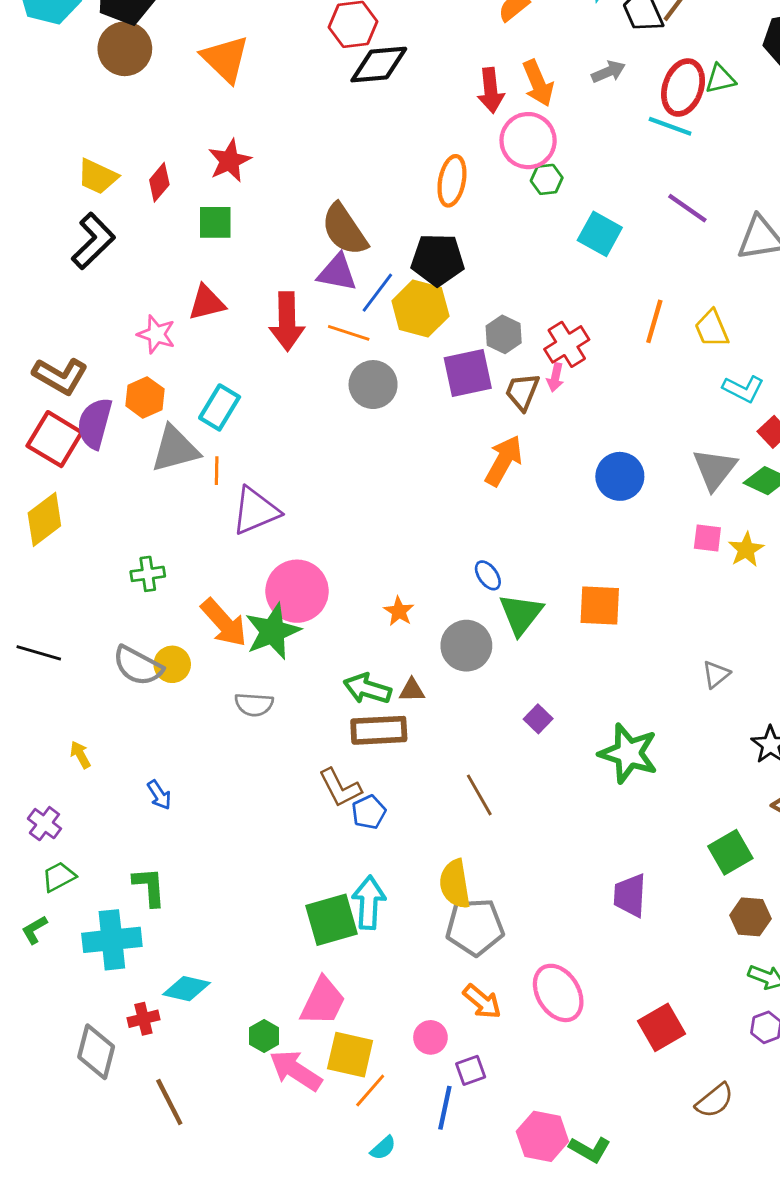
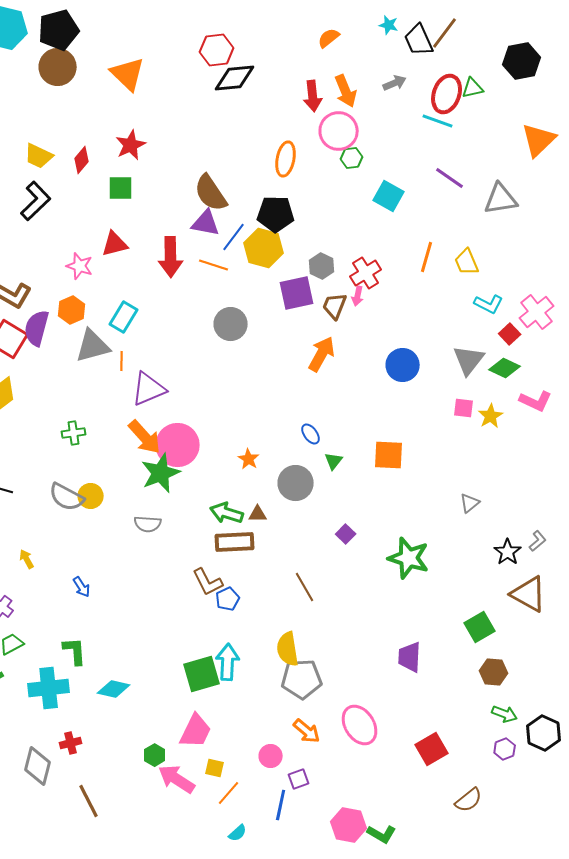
gray circle: (373, 385) -> (231, 324), moved
green triangle: (521, 614) -> (334, 461), size x0.6
orange arrow: (224, 623) -> (145, 437), moved
cyan diamond: (187, 989) -> (114, 689), moved
yellow square: (350, 1055) -> (215, 768), size x0.6

